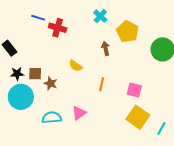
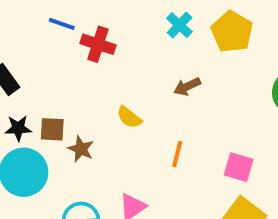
yellow pentagon: (127, 32) -> (232, 32), moved
brown arrow: (106, 48) -> (187, 87), turned -104

